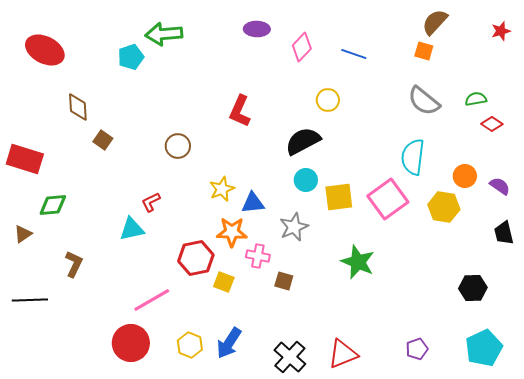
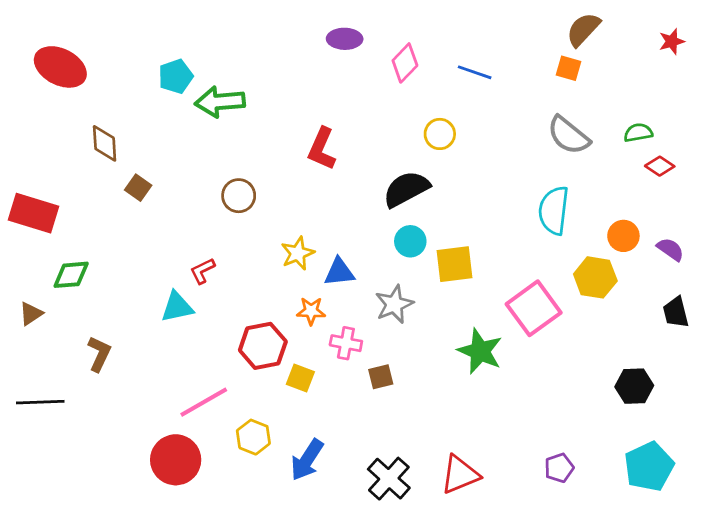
green arrow: (164, 34) -> (220, 102), moved
pink square: (388, 199) -> (534, 308), moved
orange star: (232, 232) -> (311, 311), size x0.7
brown square: (284, 281) -> (381, 377), turned -30
yellow hexagon: (190, 345) -> (253, 437), moved

